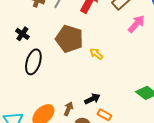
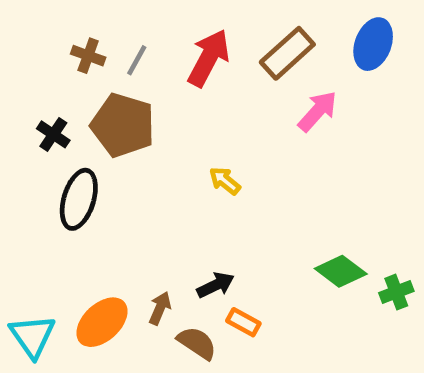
brown pentagon: (69, 39) -> (123, 125), moved

